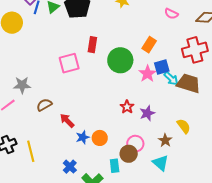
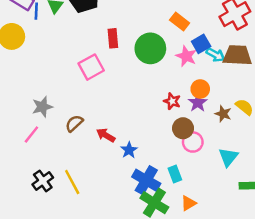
orange rectangle: (149, 45) -> (180, 21), turned -70
orange circle: (100, 138) -> (200, 89), moved
brown star: (165, 140) -> (223, 114), moved
brown circle: (129, 154) -> (183, 128), moved
cyan triangle: (161, 163) -> (228, 157), turned 42
blue cross: (70, 167) -> (146, 180), moved, size x1.6

